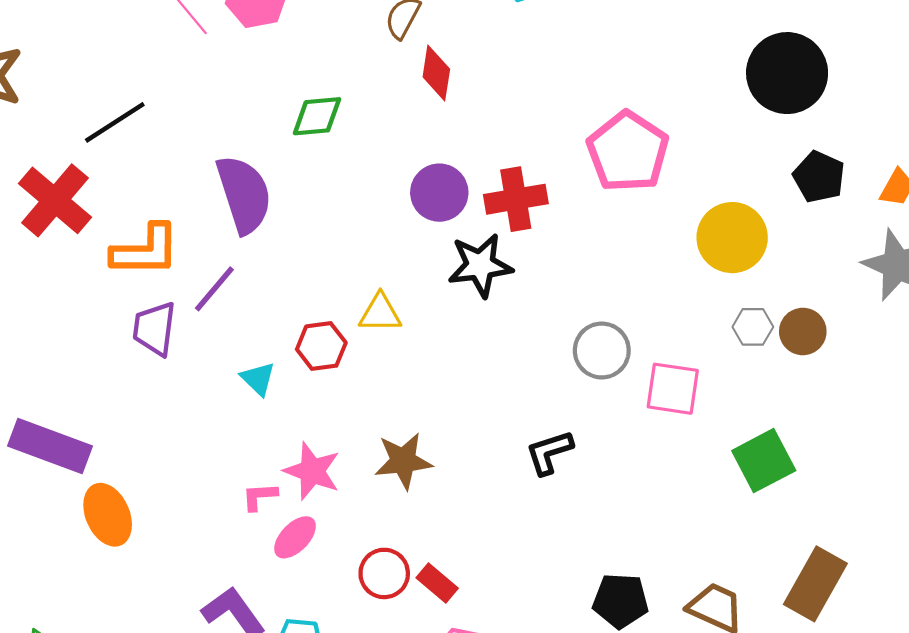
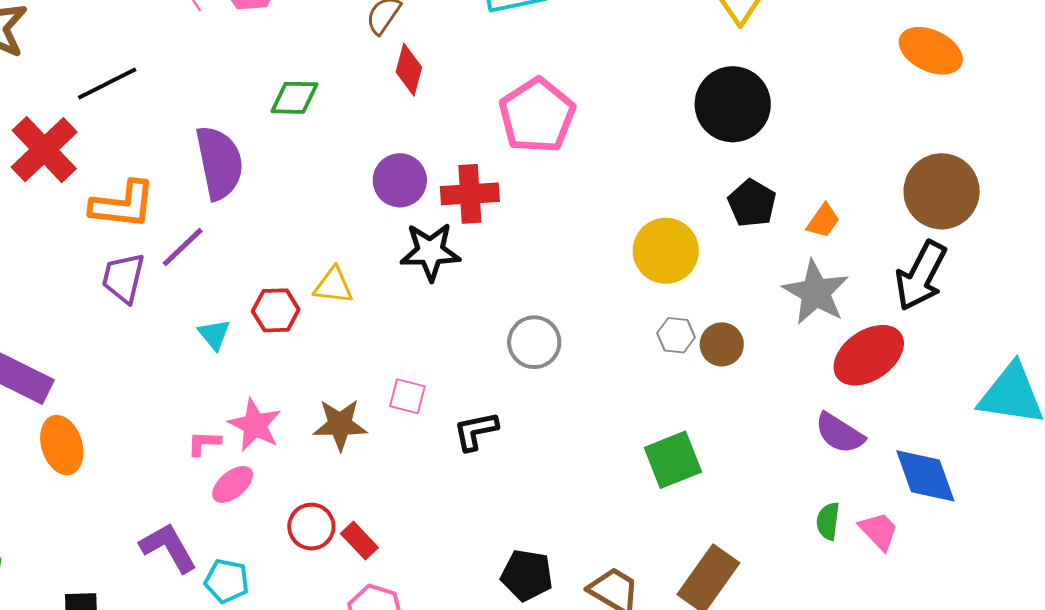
pink pentagon: (628, 152) -> (537, 116), moved
pink square: (673, 389) -> (407, 396), moved, size x0.7

